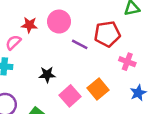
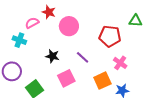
pink circle: (59, 22) -> (69, 26), moved
purple line: (80, 44) -> (83, 57), moved
orange square: (98, 89) -> (102, 81), moved

